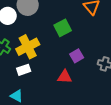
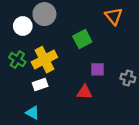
purple square: (77, 56) -> (98, 69), turned 32

